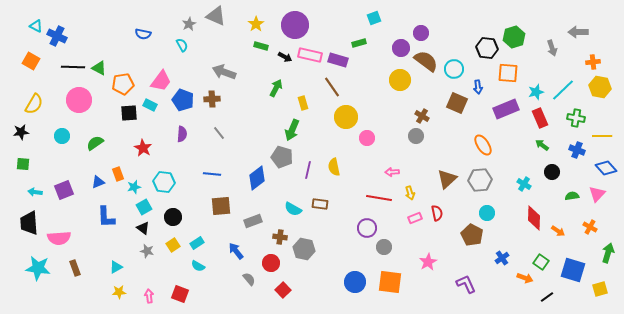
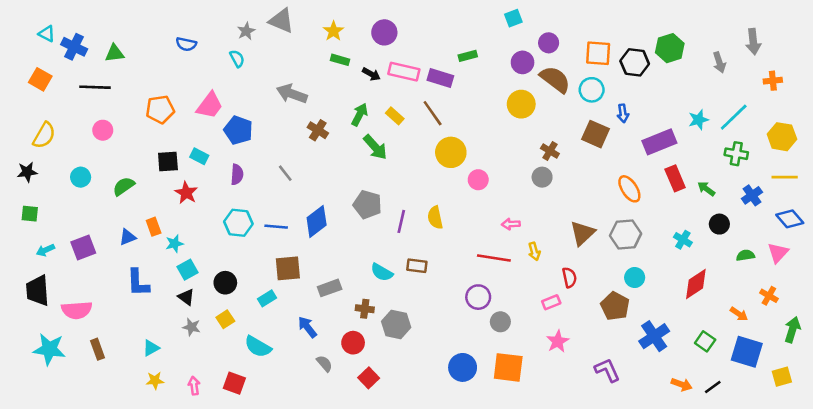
cyan square: (374, 18) -> (513, 18), moved
purple circle: (295, 25) -> (384, 32), size x0.7
gray arrow: (578, 32) -> (753, 42), turned -96
green triangle: (99, 68) -> (114, 53), moved, turned -35
orange square: (508, 73) -> (598, 53), moved
yellow hexagon: (600, 87) -> (782, 137), moved
brown cross: (212, 99) -> (318, 130), moved, turned 35
pink circle: (79, 100) -> (103, 130), size x0.6
yellow rectangle: (303, 103) -> (395, 116), moved, turned -32
cyan rectangle: (150, 105) -> (199, 156), moved
black square: (129, 113) -> (168, 161), moved
red rectangle: (540, 118) -> (675, 178), moved
green cross: (576, 118) -> (736, 154), moved
green arrow: (292, 130) -> (375, 147), moved, turned -65
blue cross: (577, 150) -> (752, 195), turned 35
blue diamond: (257, 178) -> (317, 221), moved
cyan hexagon: (164, 182) -> (238, 223), moved
cyan arrow: (35, 192) -> (45, 250), turned -32
pink rectangle: (415, 218) -> (551, 302), moved
red diamond: (534, 218) -> (696, 284), turned 55
orange arrow: (558, 231) -> (739, 314), moved
cyan rectangle: (197, 243) -> (267, 298), moved
blue cross: (502, 258) -> (654, 336), size x1.6
cyan semicircle: (198, 266) -> (258, 347), size x1.5
orange arrow: (525, 278) -> (682, 384), moved

